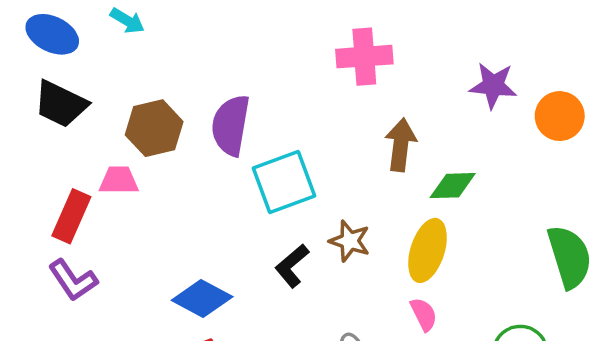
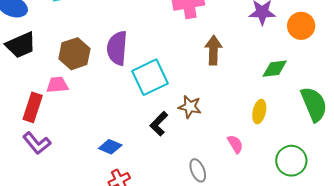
black trapezoid: (61, 104) -> (21, 45), turned -44
green diamond: (453, 186) -> (275, 69), moved
yellow ellipse: (428, 250) -> (259, 112), moved, size x0.7
blue diamond: (202, 298) -> (110, 147), size x0.7

